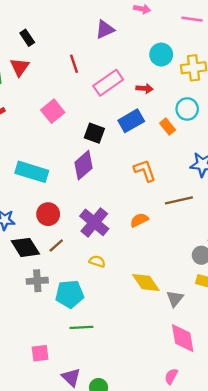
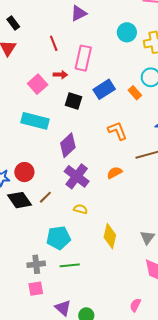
pink rectangle: (108, 83) -> (83, 58), turned -40
red arrow: (144, 88) -> (60, 75), moved
purple diamond: (83, 165) -> (68, 145), moved
cyan rectangle: (32, 172) -> (35, 121), moved
red circle: (48, 214) -> (24, 172), moved
gray cross: (37, 281) -> (36, 264), moved
yellow diamond: (146, 282) -> (110, 236), moved, turned 50
pink semicircle: (171, 376) -> (135, 305), moved

